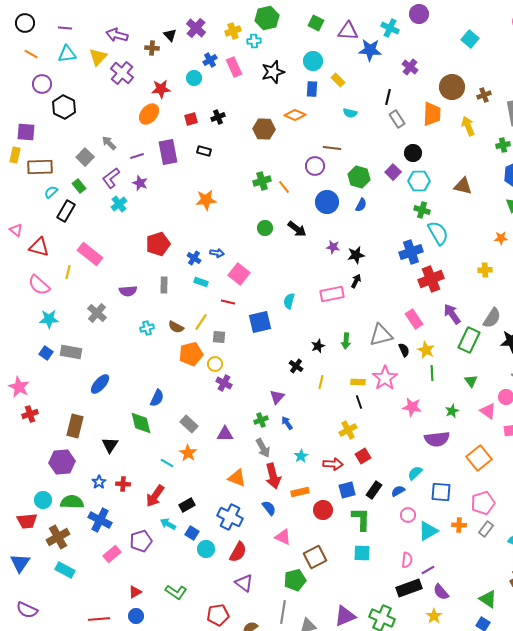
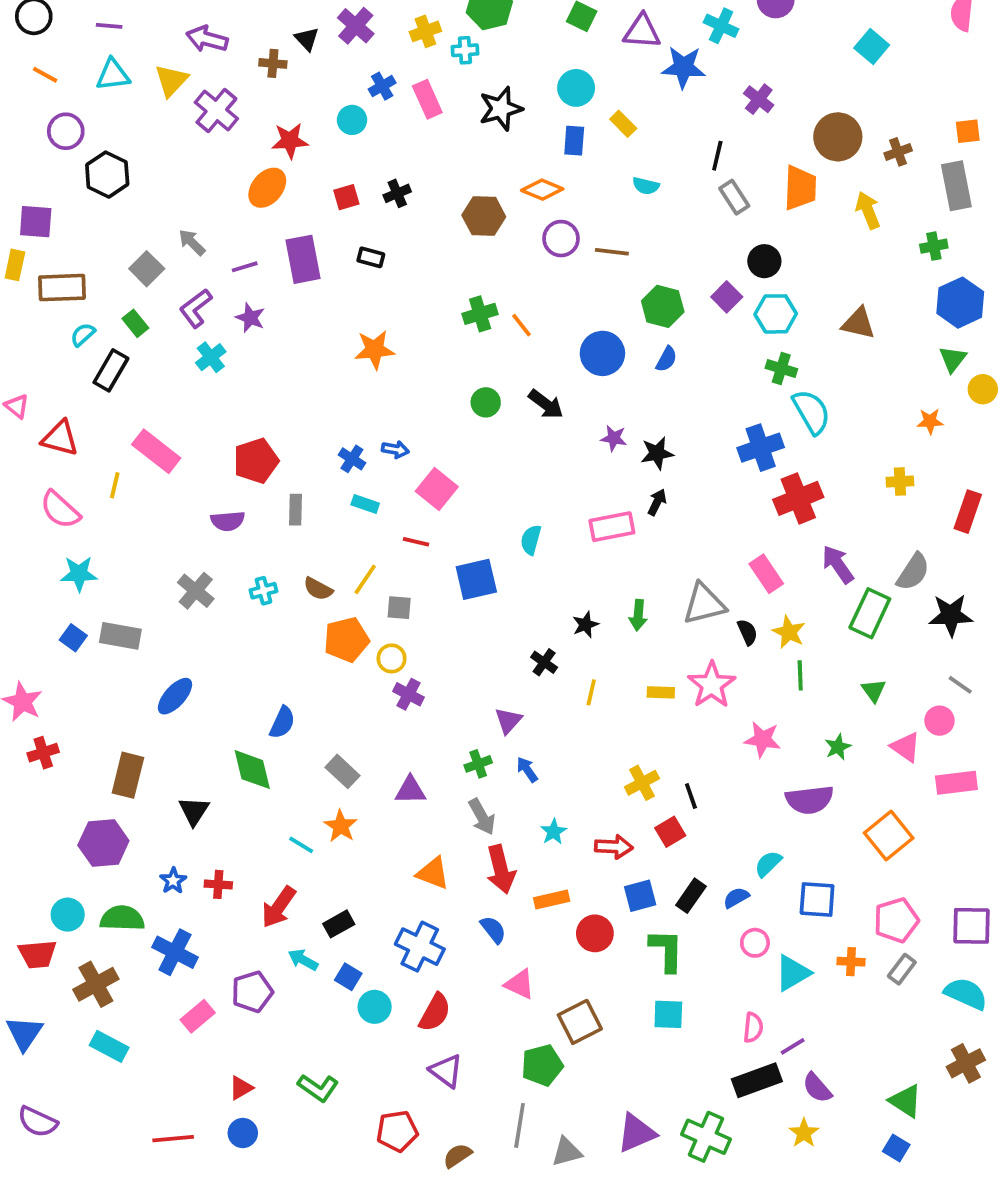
purple circle: (315, 166) -> (561, 239), moved
red pentagon: (158, 244) -> (256, 461), moved
gray cross: (97, 313) -> (196, 591), moved
black line: (359, 402) -> (691, 796), moved

